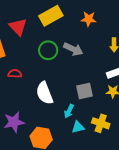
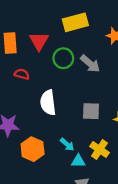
red triangle: (18, 27) -> (39, 41), moved
cyan arrow: (69, 111) -> (67, 144), moved, turned -88
cyan triangle: (78, 127) -> (78, 161), moved

